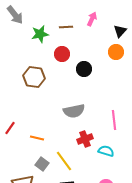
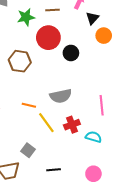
black triangle: (120, 31) -> (92, 18), moved
red circle: (62, 54) -> (48, 38), size x1.5
orange line: (37, 138) -> (29, 105), moved
yellow line: (64, 161) -> (46, 123), moved

